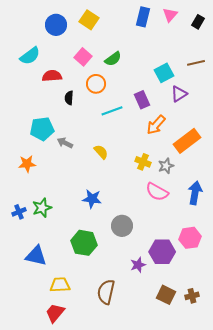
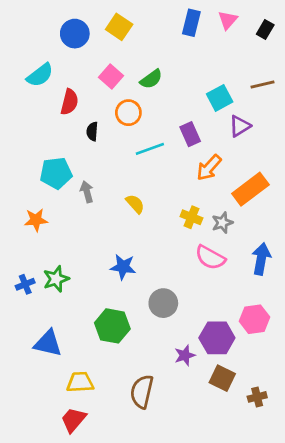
red semicircle: (52, 76) -> (69, 102), turned 108
gray arrow: (65, 143) -> (87, 192), turned 49
brown square: (166, 295) -> (222, 378), moved

